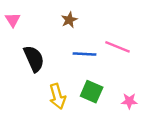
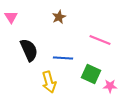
blue line: (85, 54) -> (63, 58), moved
green square: (92, 92) -> (91, 74), moved

